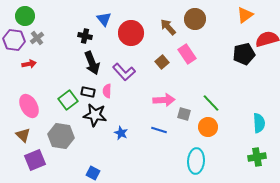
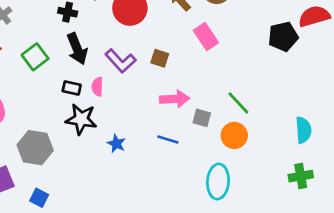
brown square: (162, 62) -> (160, 58), moved, turned -32
green square: (68, 100) -> (35, 57), moved
blue square: (93, 173) -> (39, 198), moved

